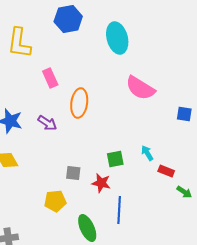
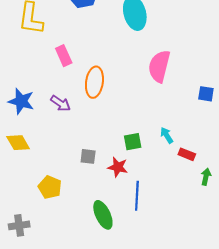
pink semicircle: (140, 88) -> (159, 66), turned 72
green arrow: (184, 192) -> (206, 177), turned -112
yellow pentagon: (55, 201) -> (50, 187), moved, turned 30

